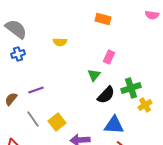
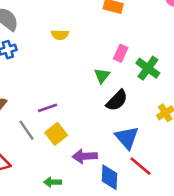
green cross: (131, 88) -> (148, 68), moved, turned -36
purple line: (36, 90) -> (48, 108), moved
blue triangle: (114, 125) -> (127, 138), turned 45

